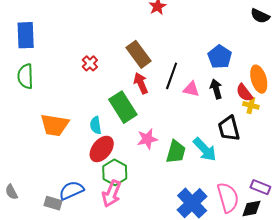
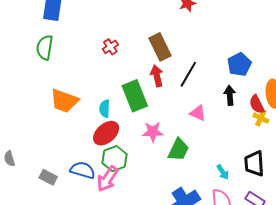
pink triangle: (191, 89) -> (198, 113), moved
black trapezoid: (229, 128) -> (254, 164), moved
cyan arrow: (205, 149) -> (223, 172), moved, size x0.6
blue semicircle: (71, 190) -> (83, 170), moved, turned 30

